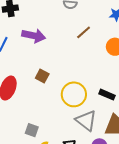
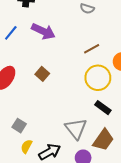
brown line: (84, 32) -> (92, 49), moved
yellow circle: (74, 94) -> (98, 78), moved

